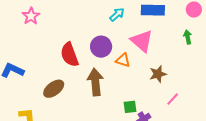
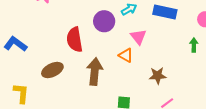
pink triangle: (142, 41) -> (138, 37), moved, size x0.7
purple circle: (101, 47) -> (104, 21), moved

